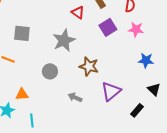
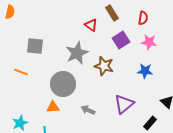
blue star: (146, 60) -> (145, 71), moved
brown star: (89, 66) -> (104, 66), moved
gray circle: (50, 71) -> (63, 84), size x1.6
orange triangle: (22, 94) -> (53, 107), moved

